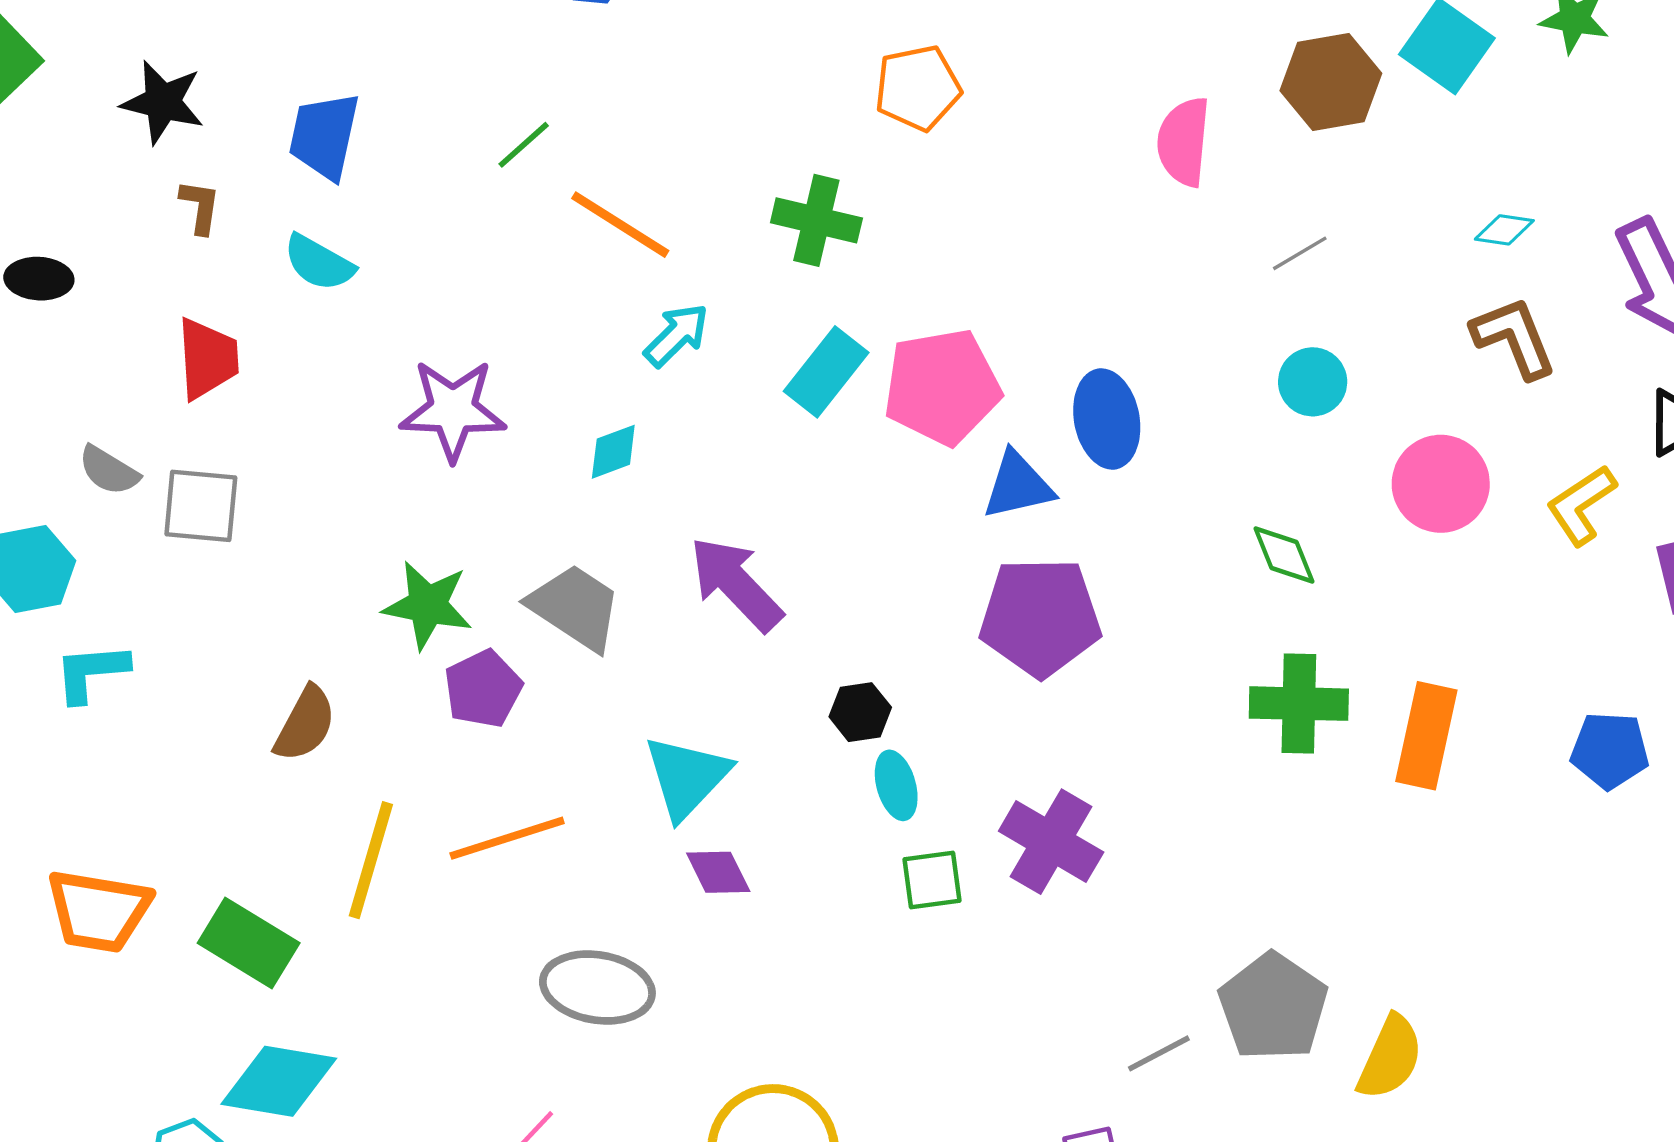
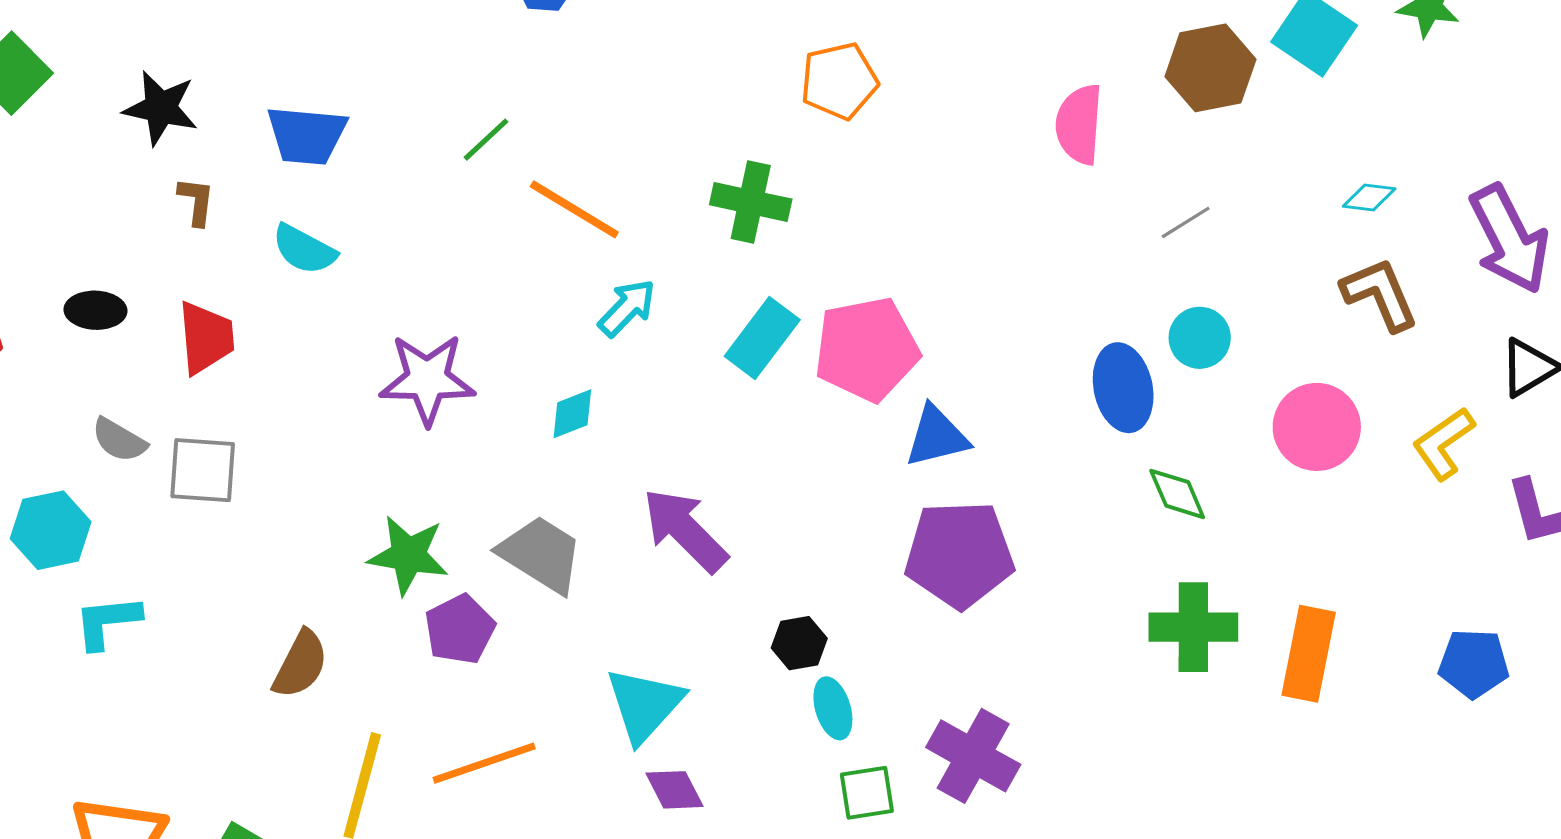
blue trapezoid: (324, 136) -> (307, 135), turned -96
black ellipse: (39, 279) -> (95, 310), moved
blue ellipse: (1107, 419) -> (1123, 388), moved

